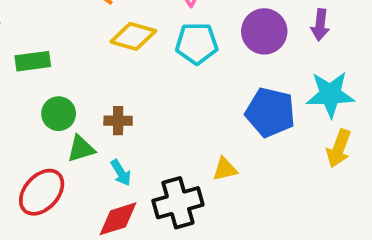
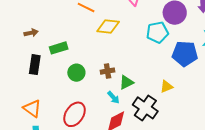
cyan pentagon: (197, 43) -> (157, 32), moved
green triangle: (81, 149) -> (126, 82), moved
black cross: (178, 203) -> (145, 108), turned -30

